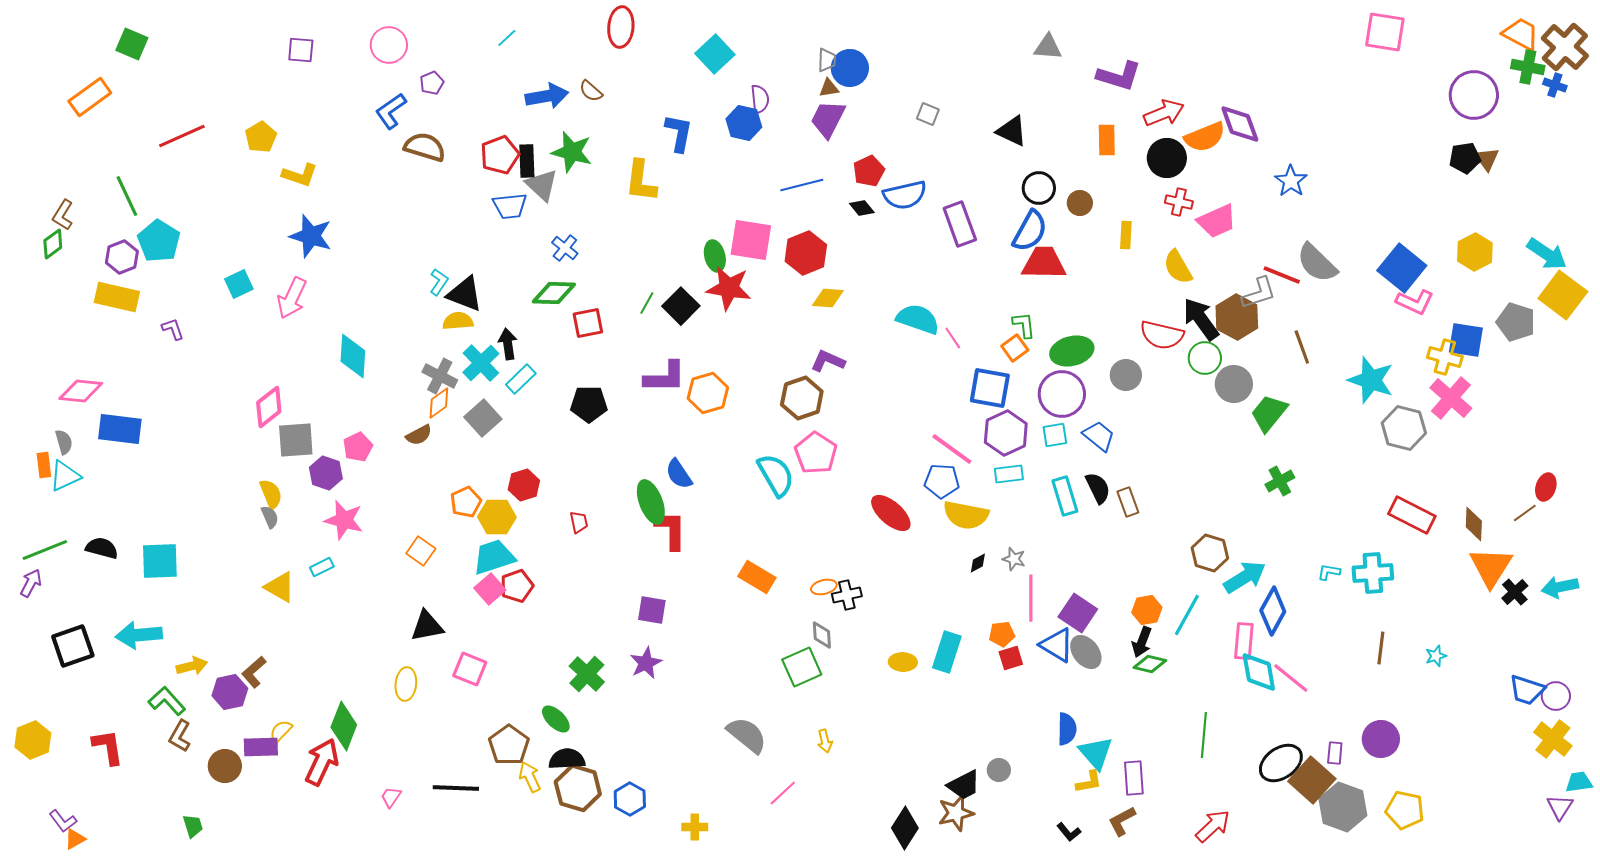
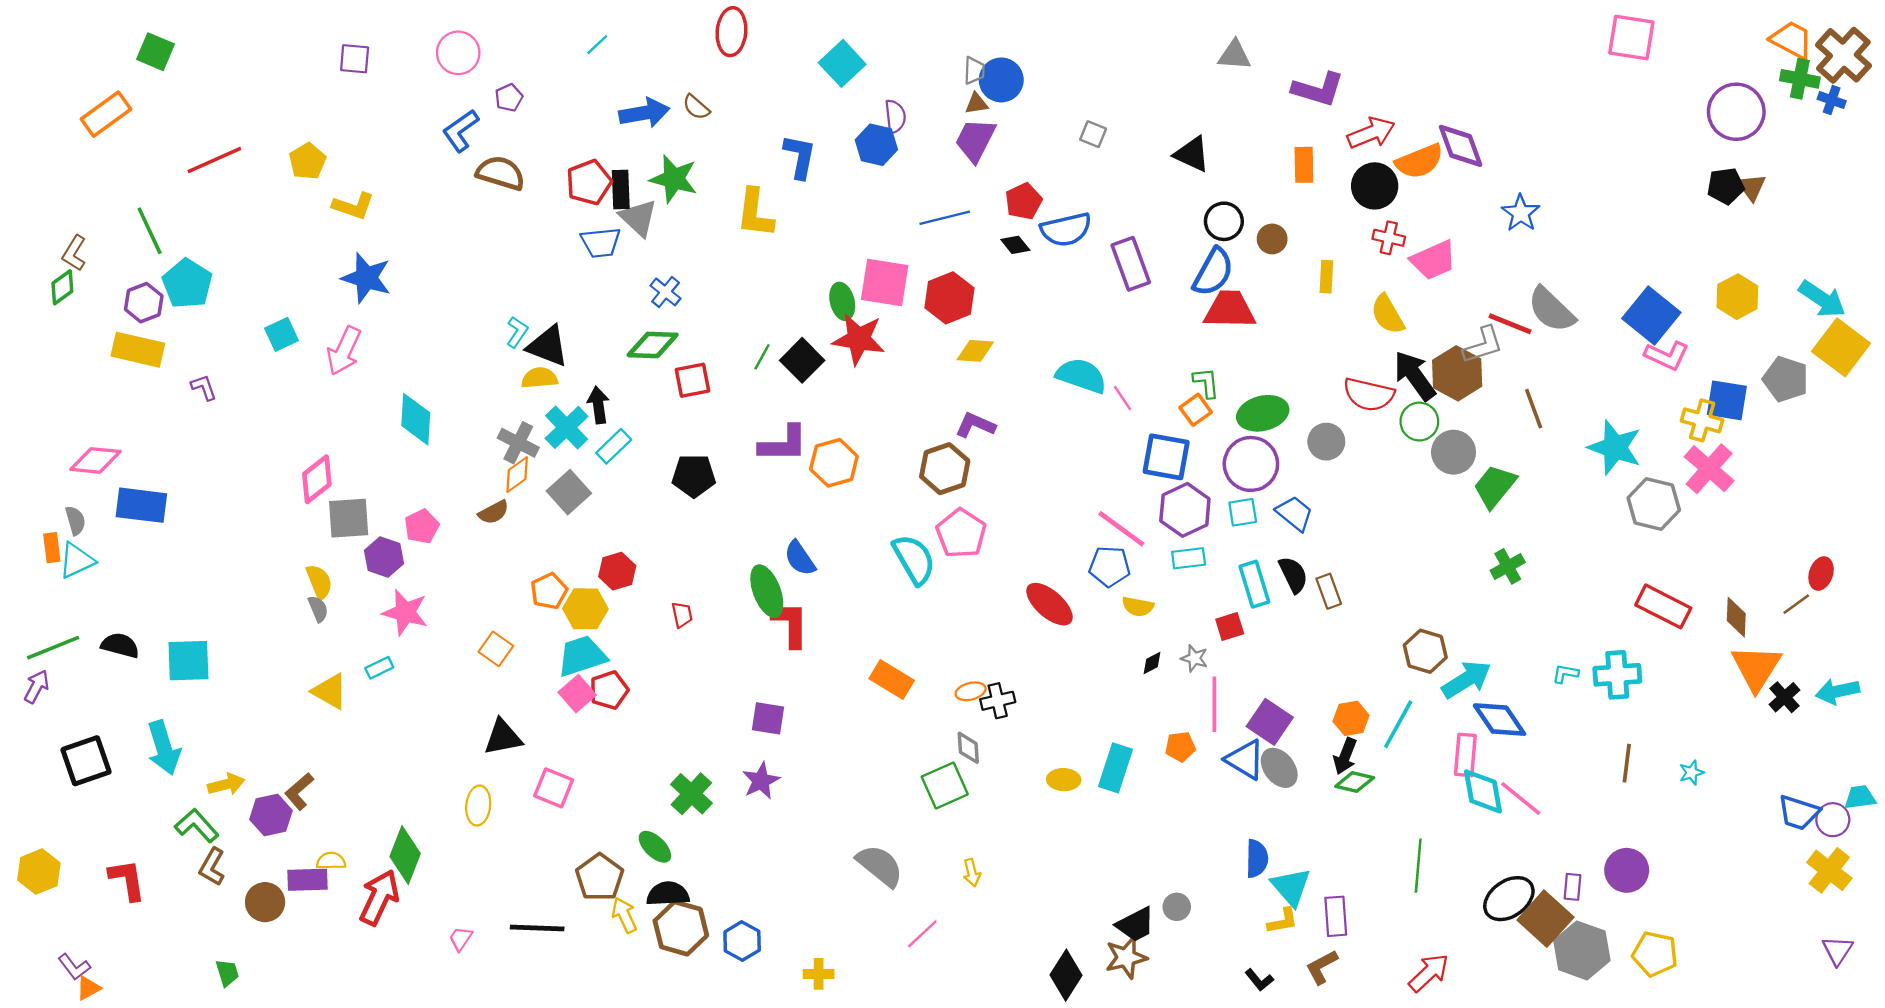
yellow semicircle: (966, 515) -> (1138, 606), size x0.6
blue diamond: (1273, 611) -> (1499, 720), turned -63
cyan arrow: (139, 635) -> (164, 748), turned -102
red square: (1011, 658) -> (1230, 627), moved
yellow semicircle: (281, 731) -> (331, 861), turned 45
cyan trapezoid: (1579, 782) -> (1860, 797), moved

